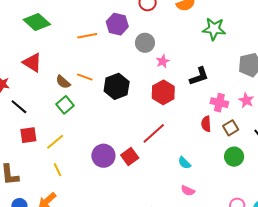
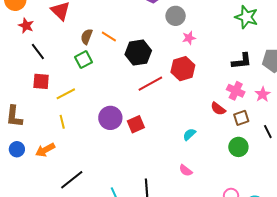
black L-shape: (199, 76) -> (242, 61), moved
brown semicircle: (63, 82) -> (87, 37), turned 56
red semicircle: (206, 124) -> (218, 109), turned -63
red line: (154, 133) -> (150, 84), moved
cyan semicircle: (184, 163) -> (189, 134), moved, turned 80

